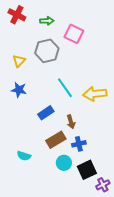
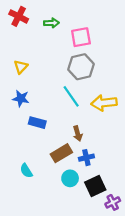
pink square: (74, 34) -> (81, 37), turned -36
gray hexagon: (47, 51) -> (81, 67), moved
blue rectangle: (46, 113) -> (37, 123), moved, turned 49
cyan semicircle: (24, 156) -> (26, 171), turned 40

